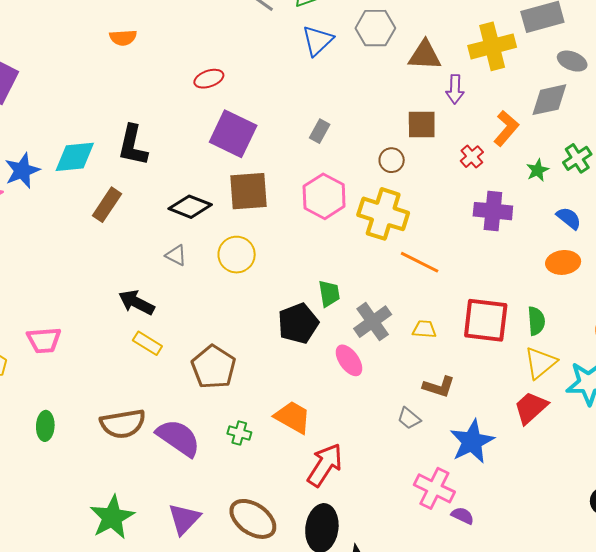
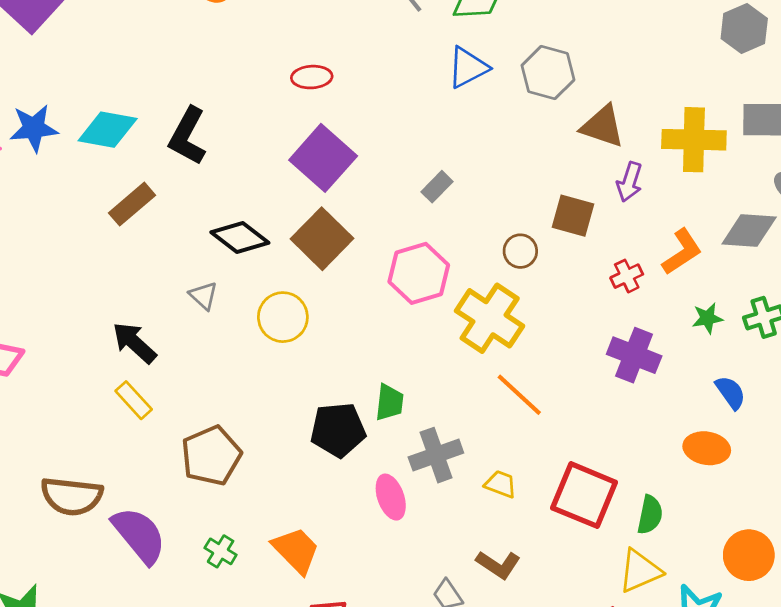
brown square: (249, 191) -> (322, 239), turned 33

